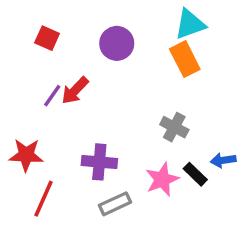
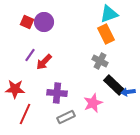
purple circle: (117, 43) -> (44, 22), moved
red arrow: (75, 90) -> (44, 62), moved
gray cross: (174, 127) -> (100, 61), moved
black rectangle: (195, 174) -> (114, 85), moved, size x1.5

